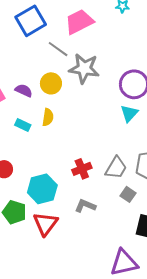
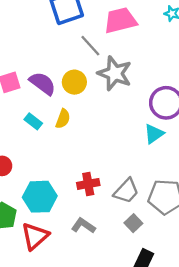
purple semicircle: (24, 91) -> (43, 83), size x1.4

